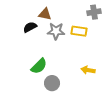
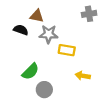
black semicircle: (30, 27) -> (21, 30), turned 48
yellow rectangle: (79, 31) -> (67, 50), moved

